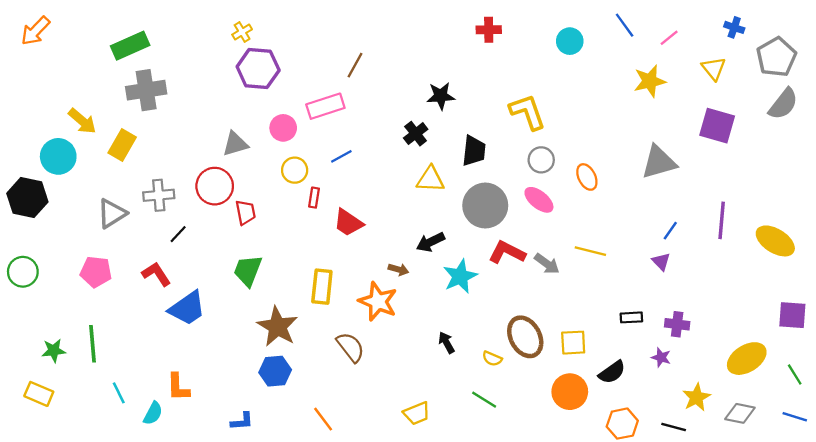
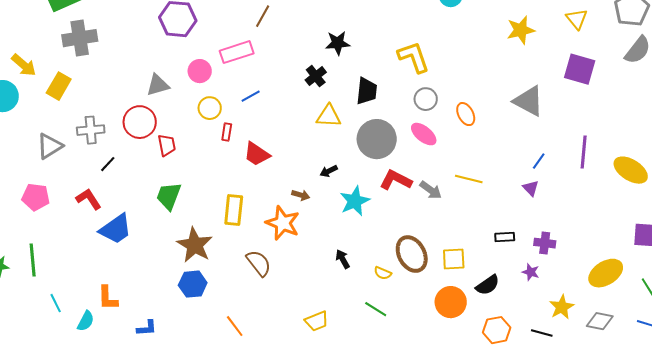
gray triangle: (659, 162) -> (529, 101), turned 44
black arrow: (430, 242) -> (329, 171), size x0.7
blue L-shape: (242, 421) -> (147, 328), moved

